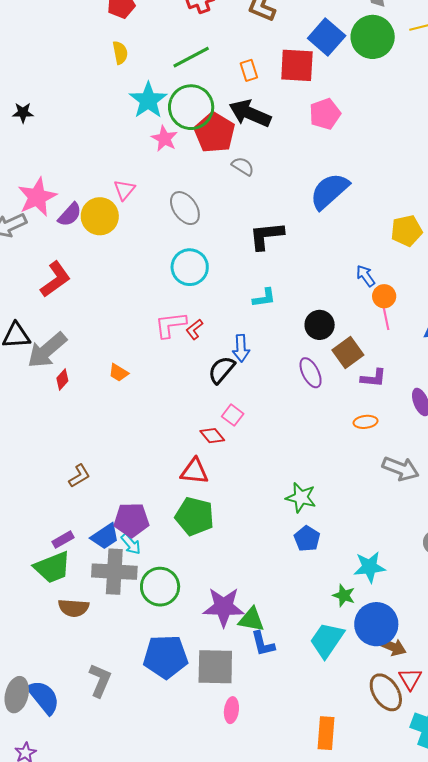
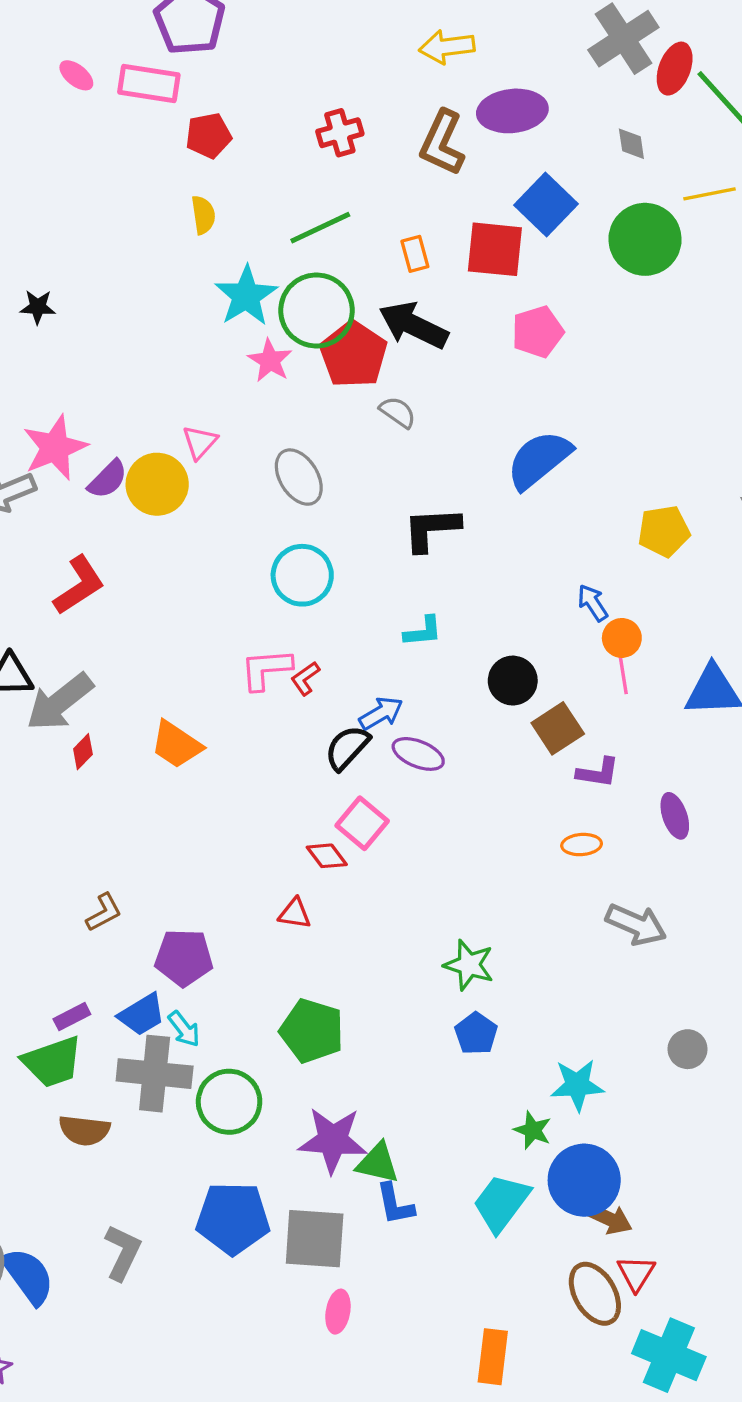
green circle: (373, 37) -> (645, 239), moved
blue arrow: (241, 348) -> (381, 713), turned -120
orange trapezoid: (118, 373) -> (176, 745), size x1.6
purple ellipse: (311, 373) -> (418, 754), moved, turned -44
pink square: (233, 415) -> (362, 823), size x1.4
red triangle: (194, 471) -> (295, 913), size x0.7
green pentagon: (194, 516) -> (312, 1031), moved
purple pentagon: (131, 520) -> (184, 958), moved

